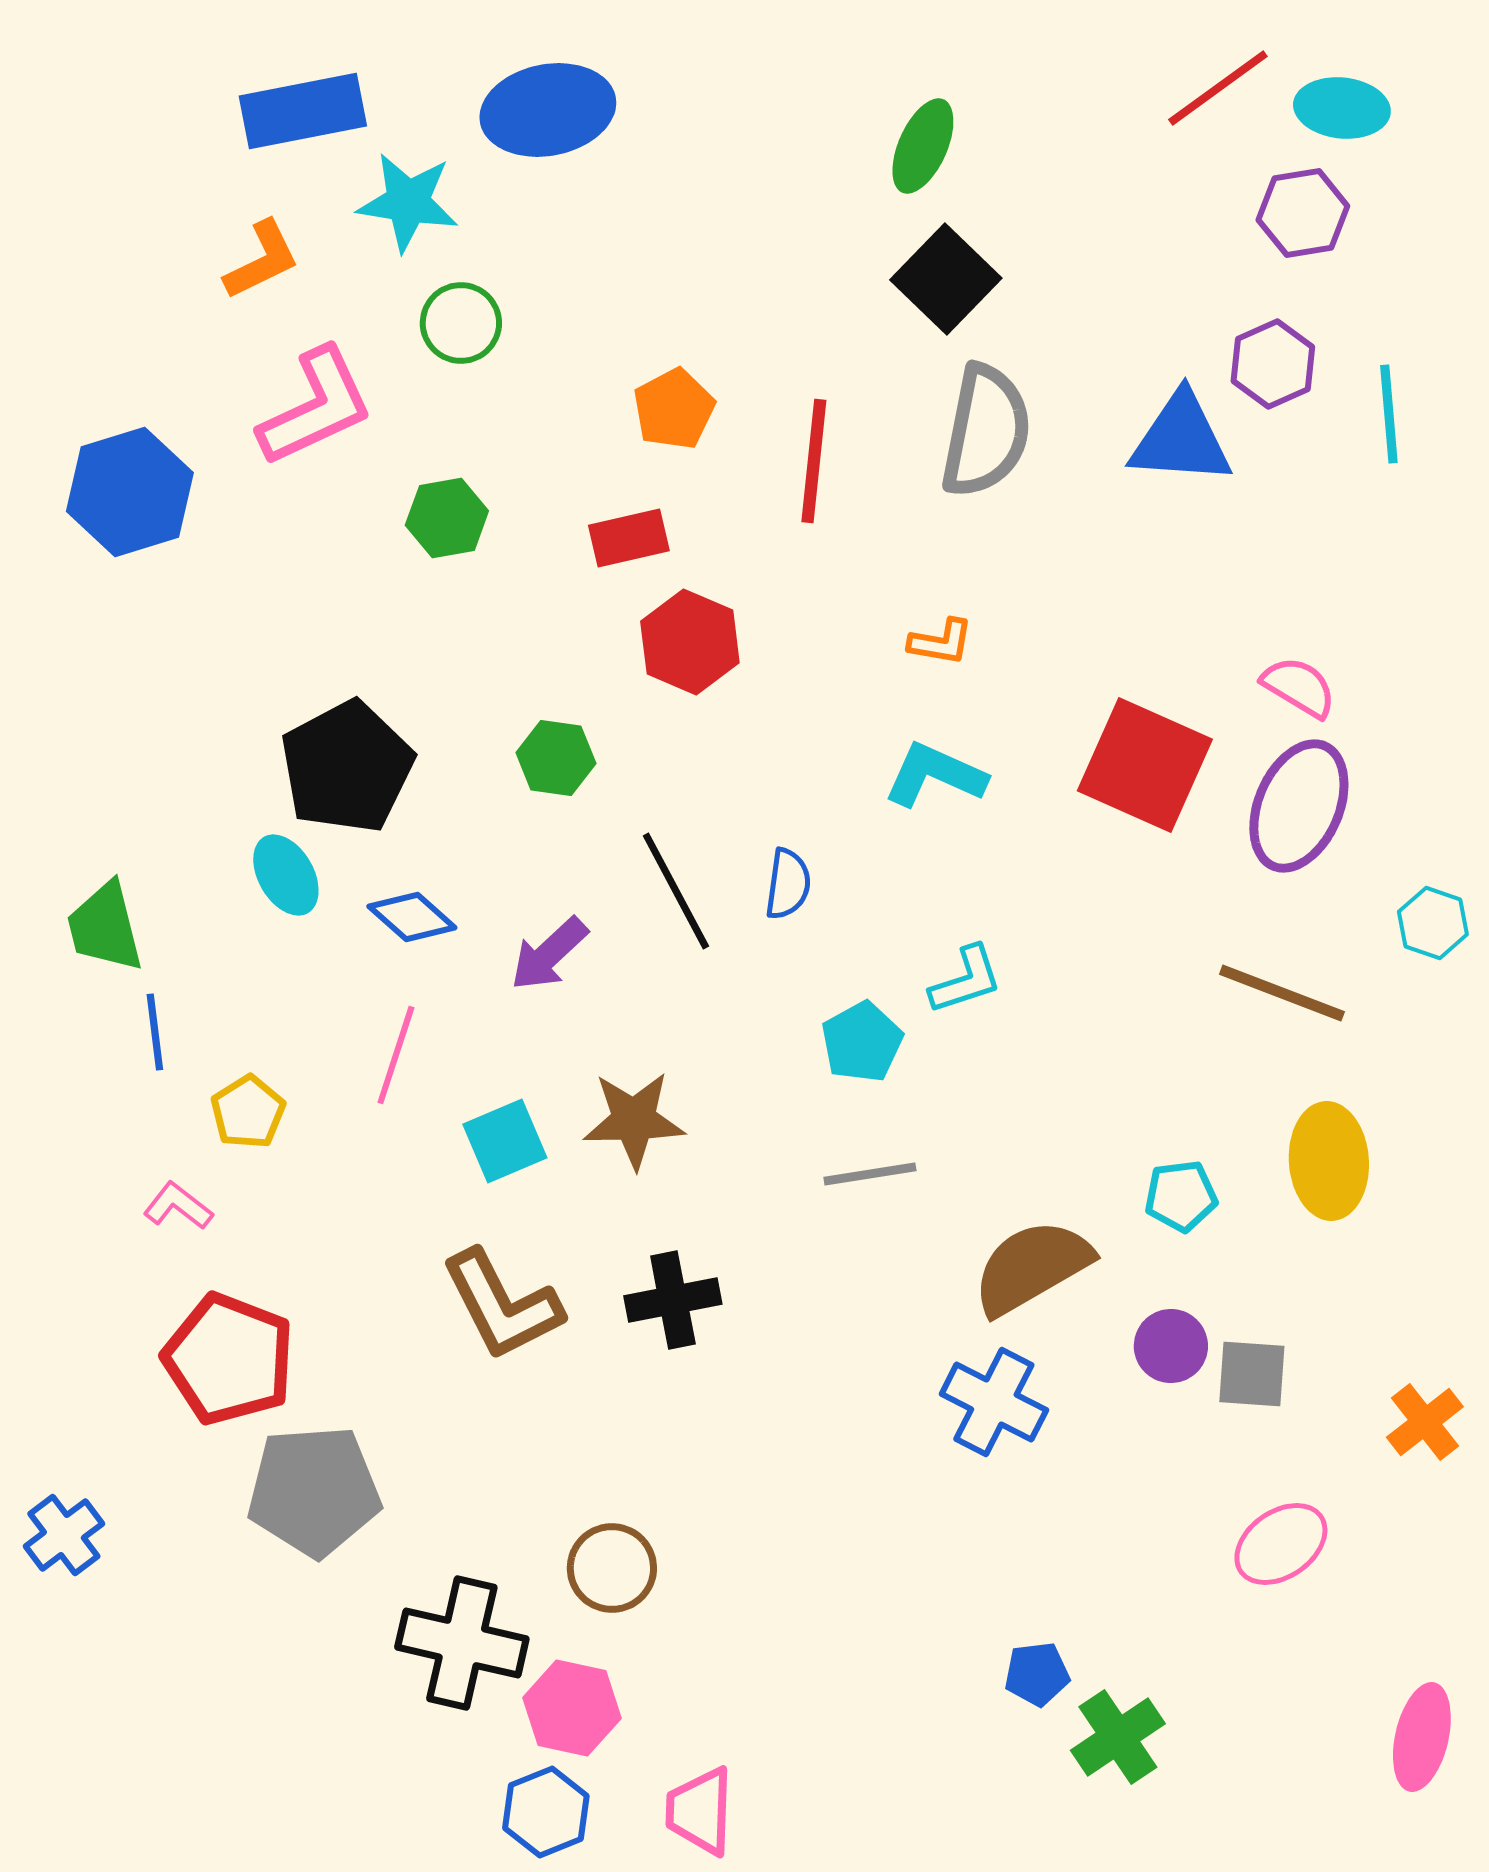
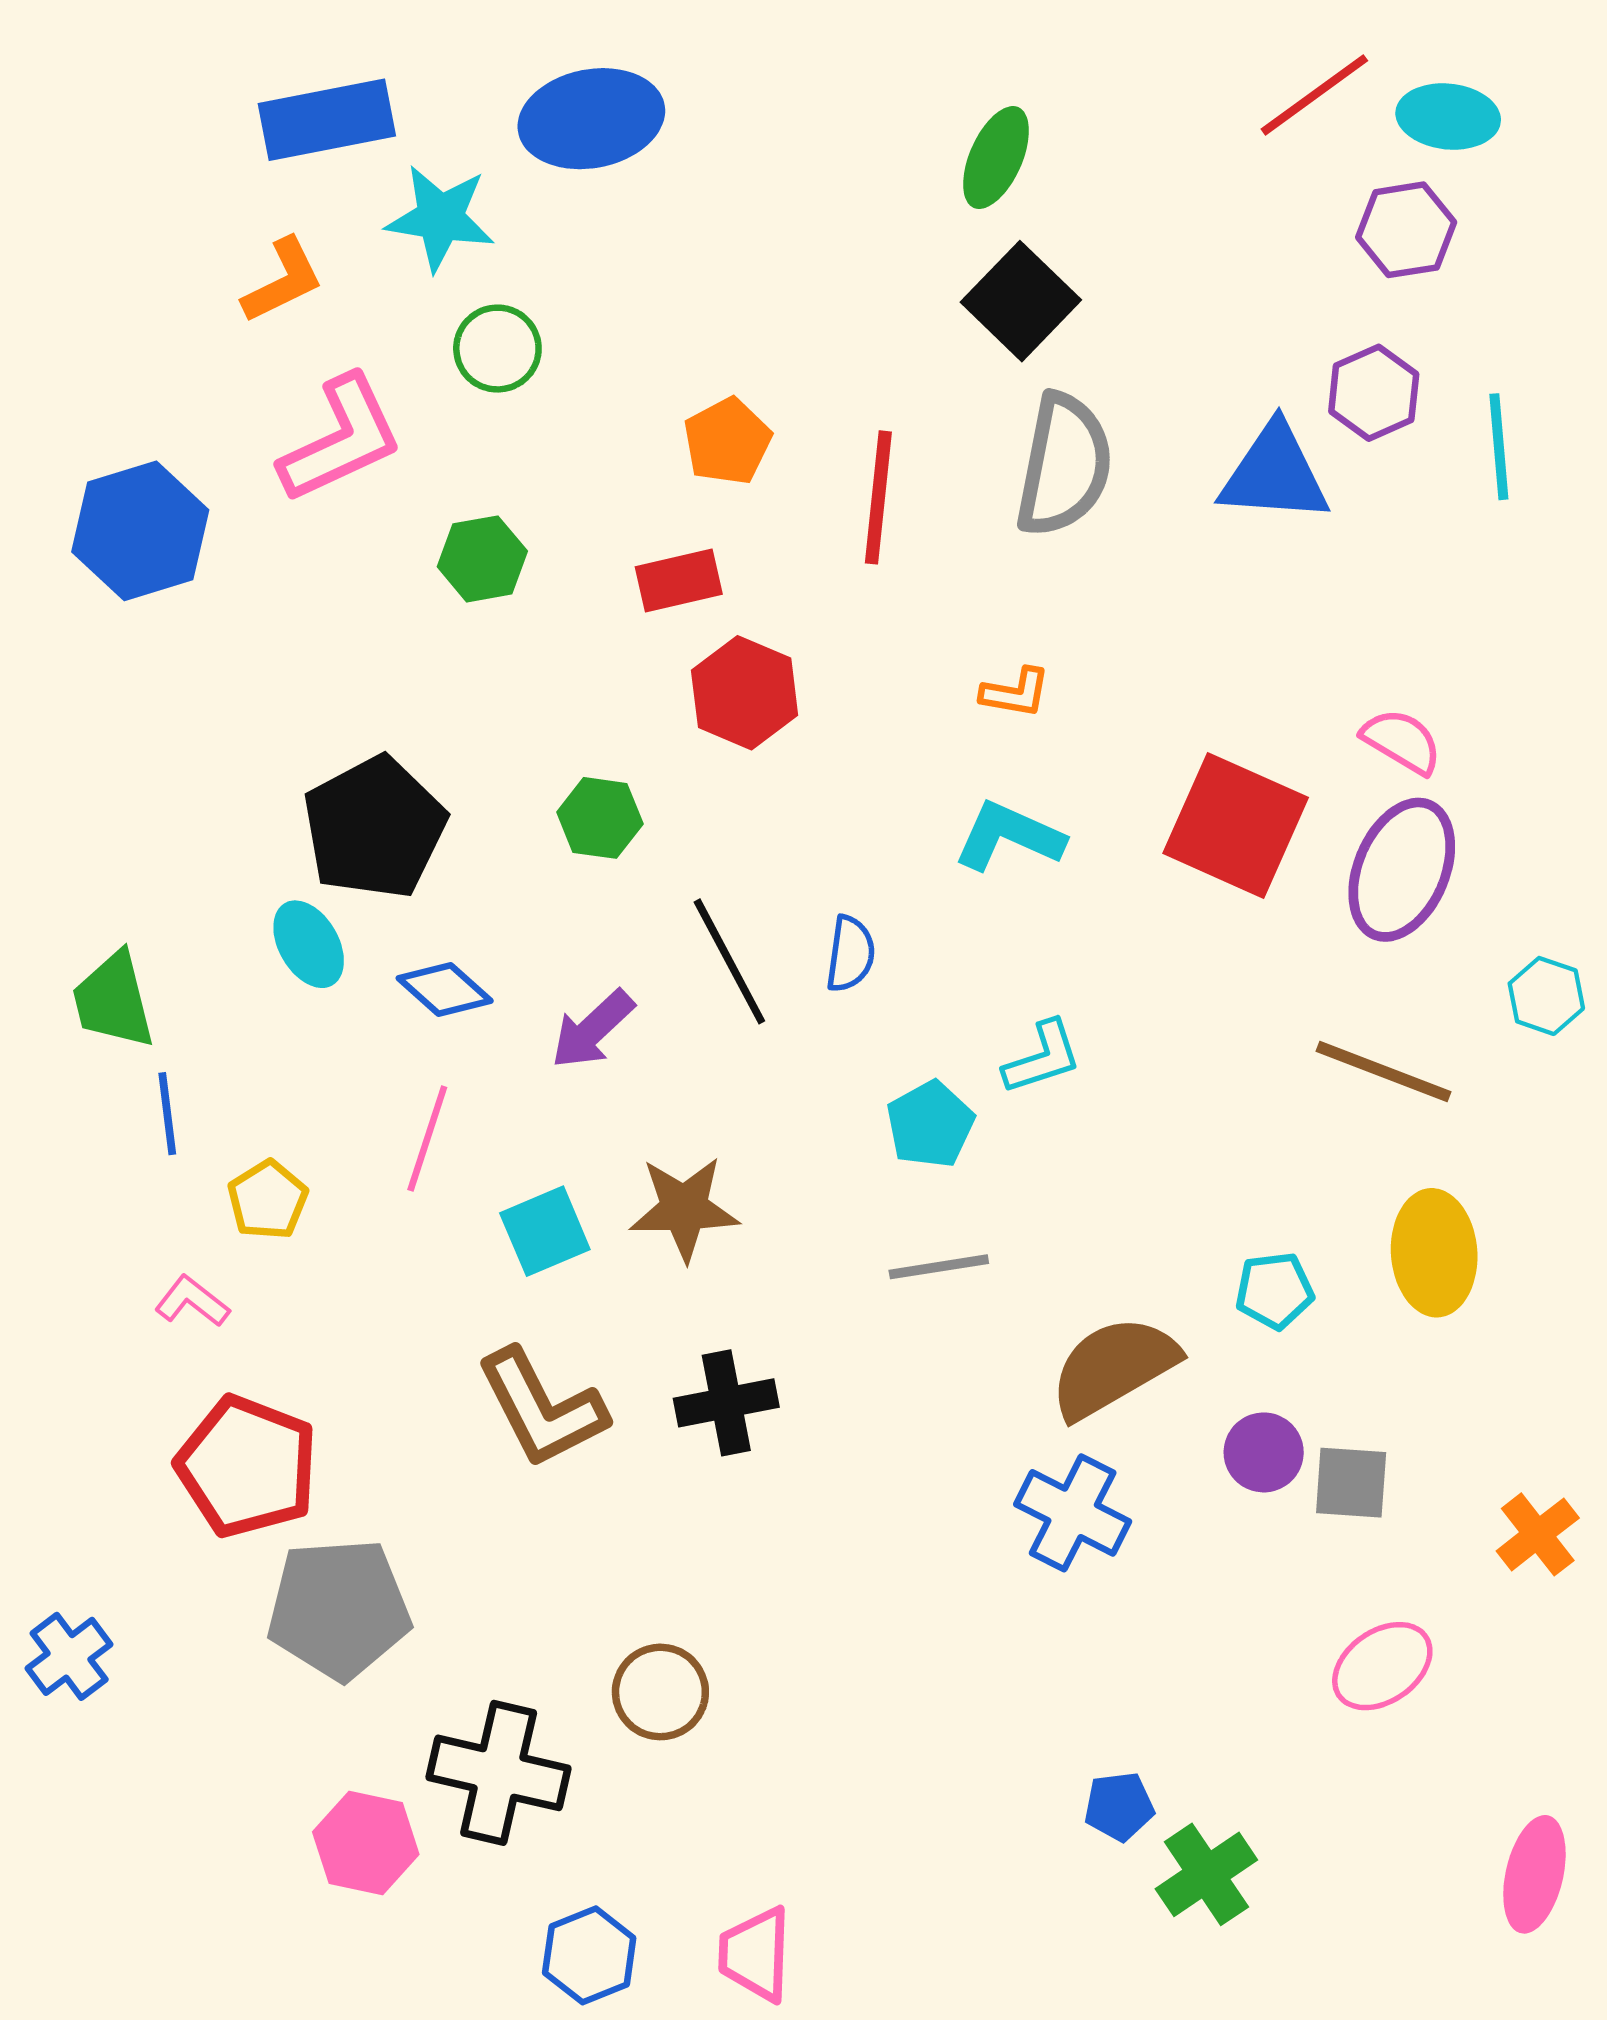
pink hexagon: (572, 1708) -> (366, 1843), moved

